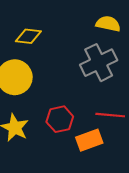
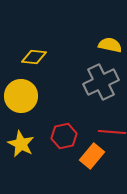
orange rectangle: (89, 140) -> (92, 156), turned -30

